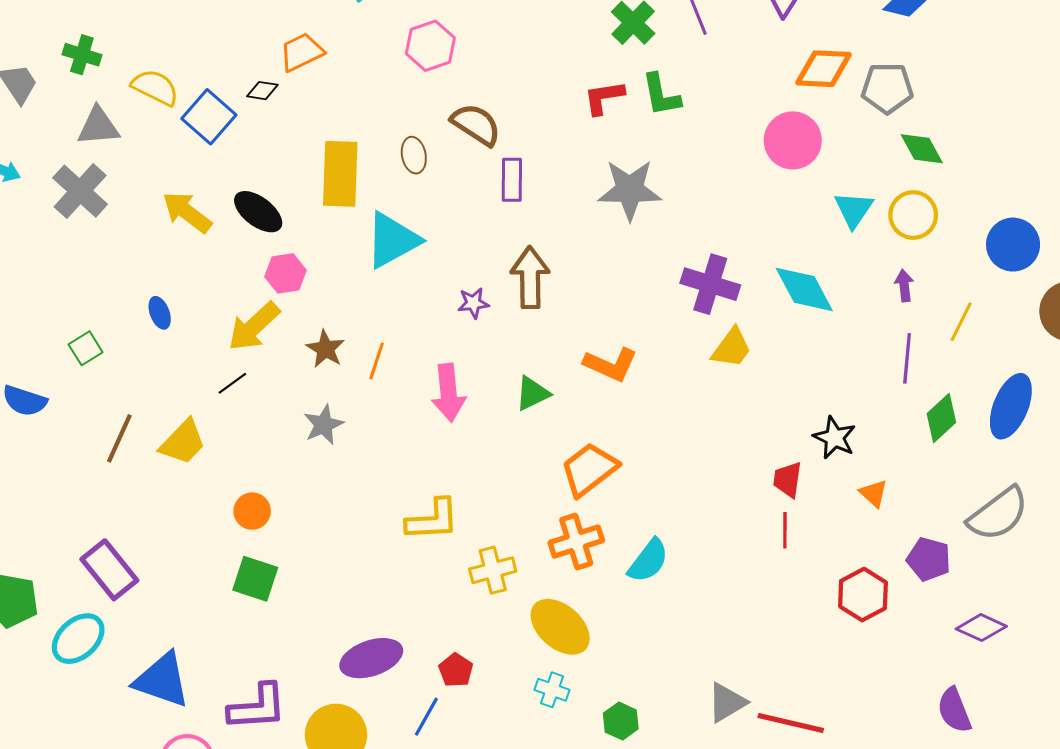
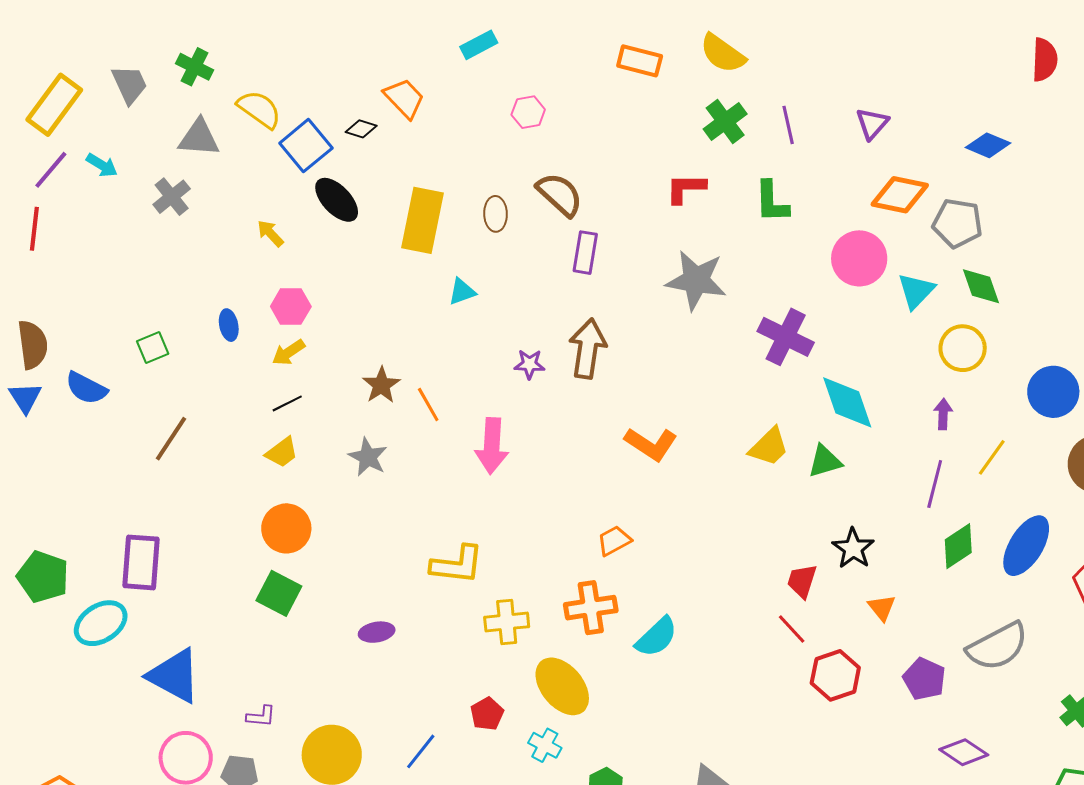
pink hexagon: (430, 46) -> (528, 112), size x0.7
orange trapezoid: (302, 52) -> (404, 98), turned 63
green L-shape: (661, 95) -> (772, 202), moved
gray cross: (80, 191) -> (172, 197), size x0.7
cyan triangle: (854, 210) -> (916, 291), moved
yellow arrow: (187, 212) -> (270, 233), size x0.6
black ellipse: (258, 212) -> (337, 200), moved
cyan triangle: (392, 240) -> (462, 292), size x0.5
pink hexagon: (286, 273) -> (291, 306), moved
purple cross: (710, 284) -> (786, 337), moved
yellow arrow: (254, 326) -> (289, 352), moved, size x0.6
orange line: (377, 361) -> (428, 404), turned -57
green triangle: (532, 393) -> (825, 461), moved
gray star: (324, 425) -> (368, 457), turned -30
yellow trapezoid: (183, 442) -> (282, 452), moved, size x0.7
orange trapezoid: (589, 469) -> (614, 541), size x0.6
orange circle: (252, 511) -> (286, 528), size x1.4
red line: (785, 530) -> (792, 629), turned -52
purple rectangle: (109, 570) -> (141, 562), turned 34
red hexagon: (863, 595) -> (835, 675), moved
purple ellipse: (371, 658) -> (377, 632), moved, size x0.6
red pentagon: (456, 670) -> (487, 714), moved
purple L-shape: (257, 707) -> (261, 716), size x0.5

